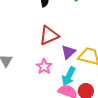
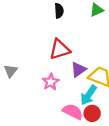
cyan arrow: (69, 76) -> (89, 95), moved

